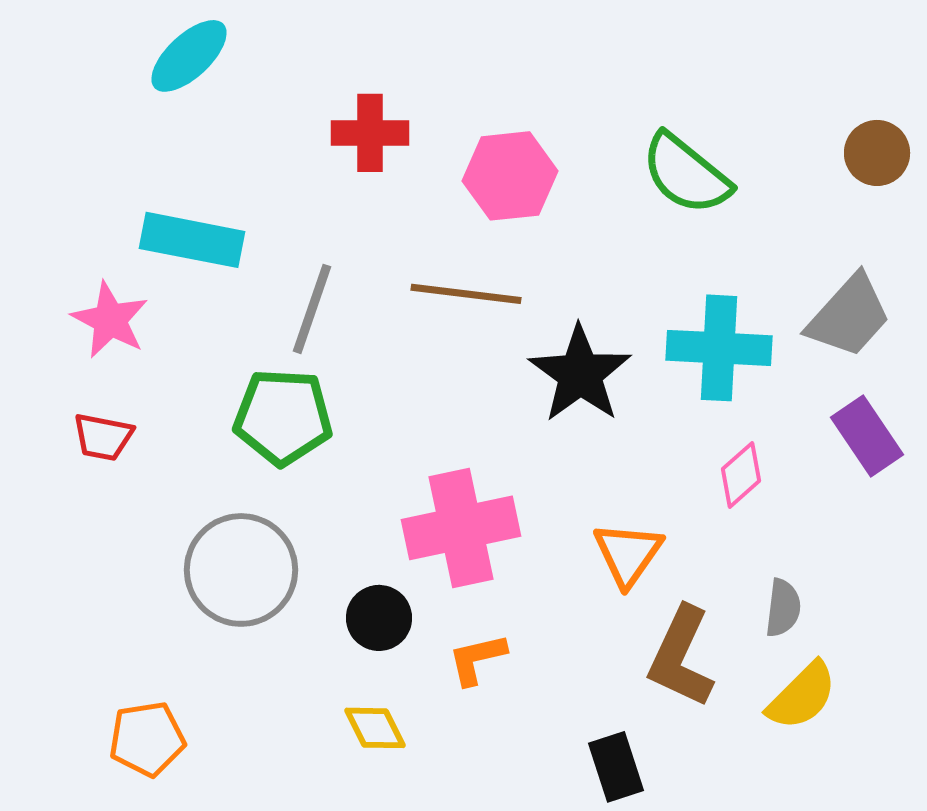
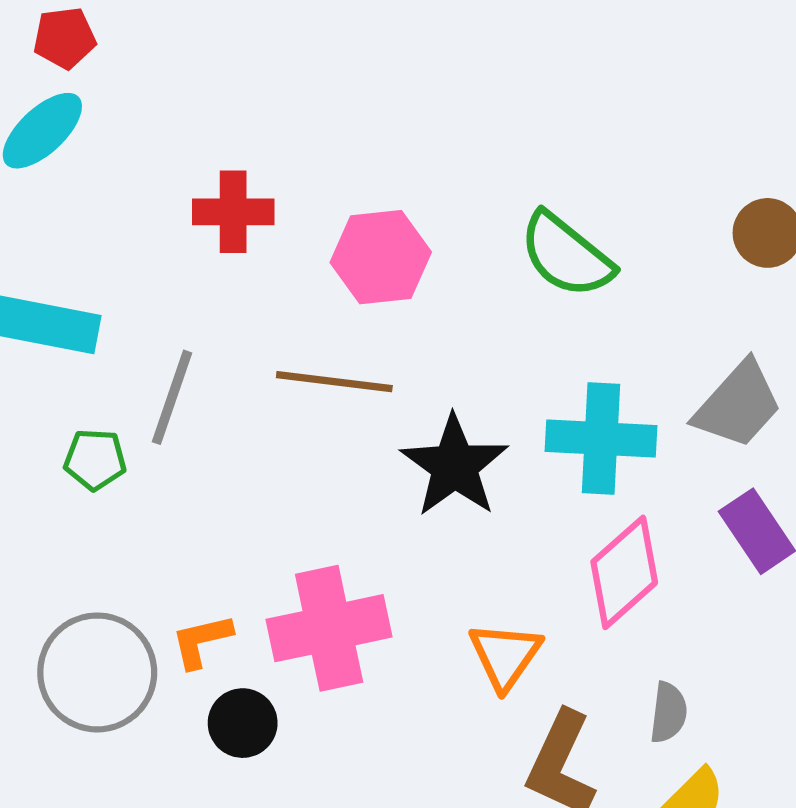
green pentagon: (283, 417) -> (95, 460), moved, size x0.6
pink diamond: (741, 475) -> (624, 572), size x1.6
orange L-shape: (477, 659) -> (202, 641), moved

